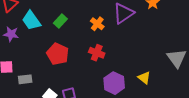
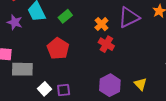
red cross: (97, 53) -> (106, 44), moved
gray rectangle: (25, 79) -> (22, 69), size x1.5

